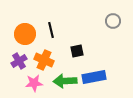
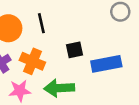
blue rectangle: (94, 77) -> (106, 64), moved

